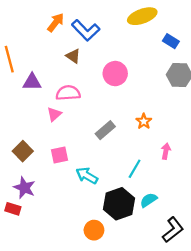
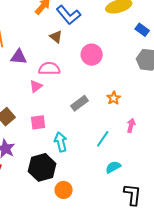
cyan arrow: (87, 176) -> (61, 142), turned 42
black hexagon: (119, 204) -> (42, 167), moved
black L-shape: (173, 230) -> (132, 195), turned -50

